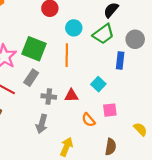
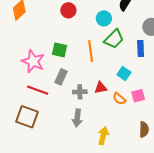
cyan circle: (74, 28) -> (104, 18), moved
green trapezoid: (103, 34) -> (114, 39), moved
green square: (34, 49) -> (60, 50), size x0.7
orange semicircle: (88, 120) -> (119, 99), moved

